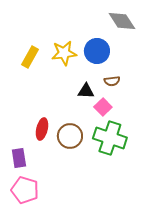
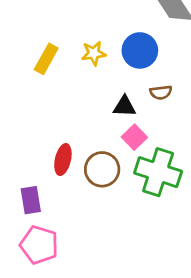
yellow star: (64, 53) -> (94, 53), size x0.7
pink square: (103, 107) -> (134, 137), moved

